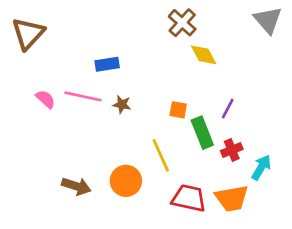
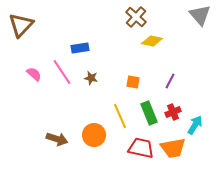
yellow diamond: (204, 55) -> (152, 41), turned -50
pink line: (83, 96) -> (62, 72), turned 44
green rectangle: (202, 133) -> (149, 113), moved

